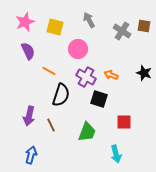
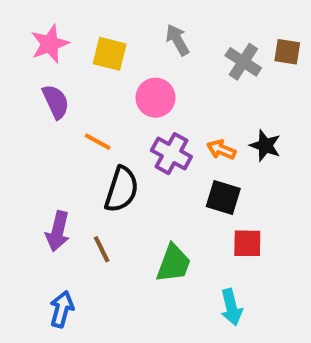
black star: (144, 73) -> (265, 146), moved
black square: (99, 99) -> (223, 197), moved

